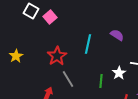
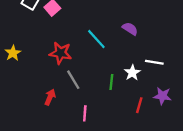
cyan line: (88, 44) -> (96, 39), turned -54
red star: (57, 56) -> (60, 53), turned -30

